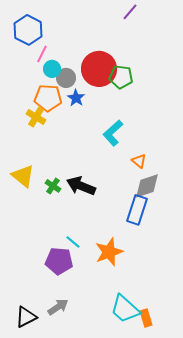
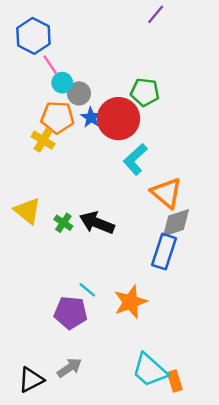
pink line: (42, 54) -> (50, 65), turned -60
red circle: (99, 69) -> (118, 119), moved
orange triangle: (139, 161) -> (166, 193), size x1.8

